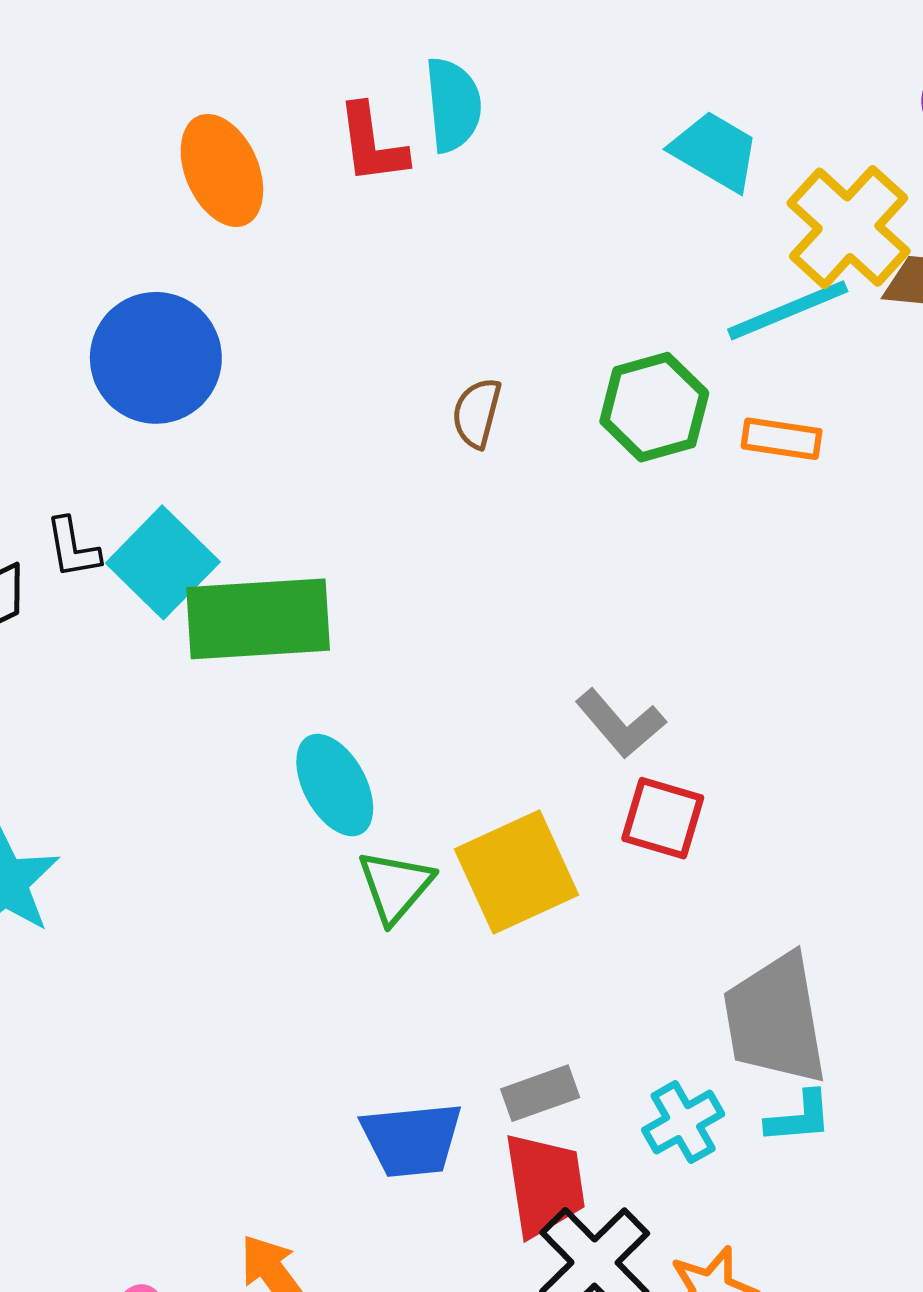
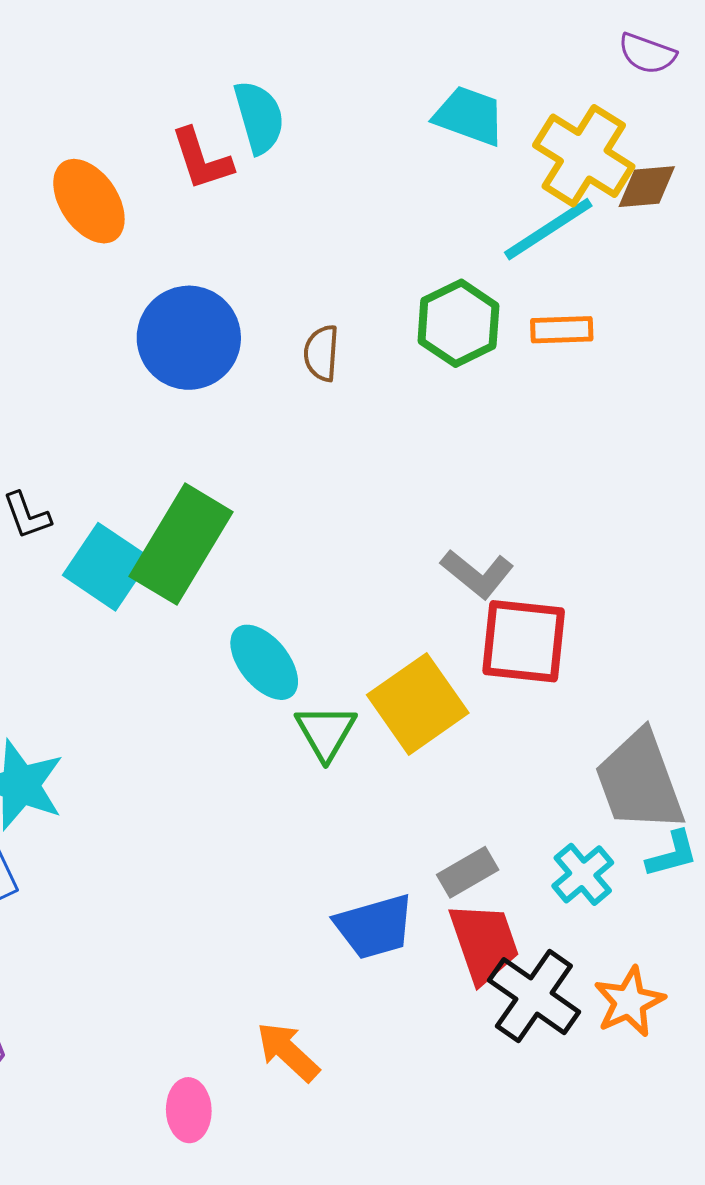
blue circle: (156, 358) -> (189, 338), moved
cyan square: (163, 562) -> (107, 567), moved
green rectangle: (258, 619) -> (181, 544), turned -45
red square: (663, 818) -> (524, 641), size x1.4

